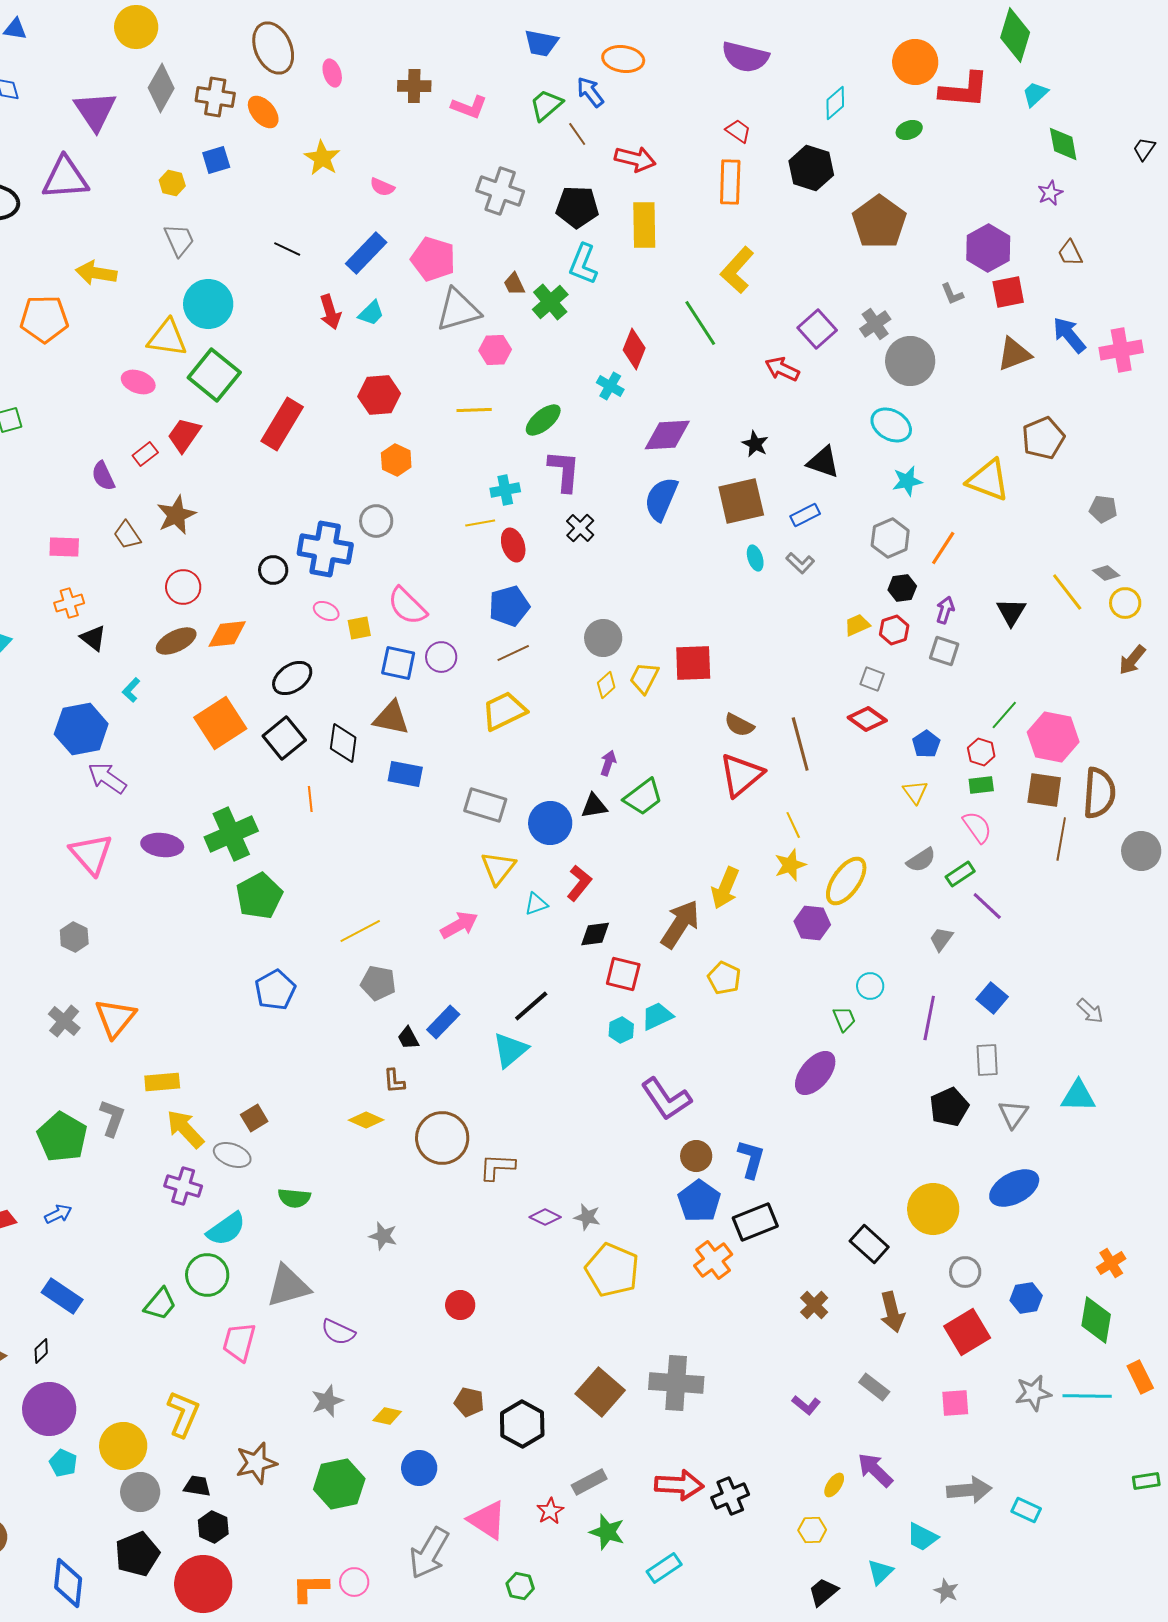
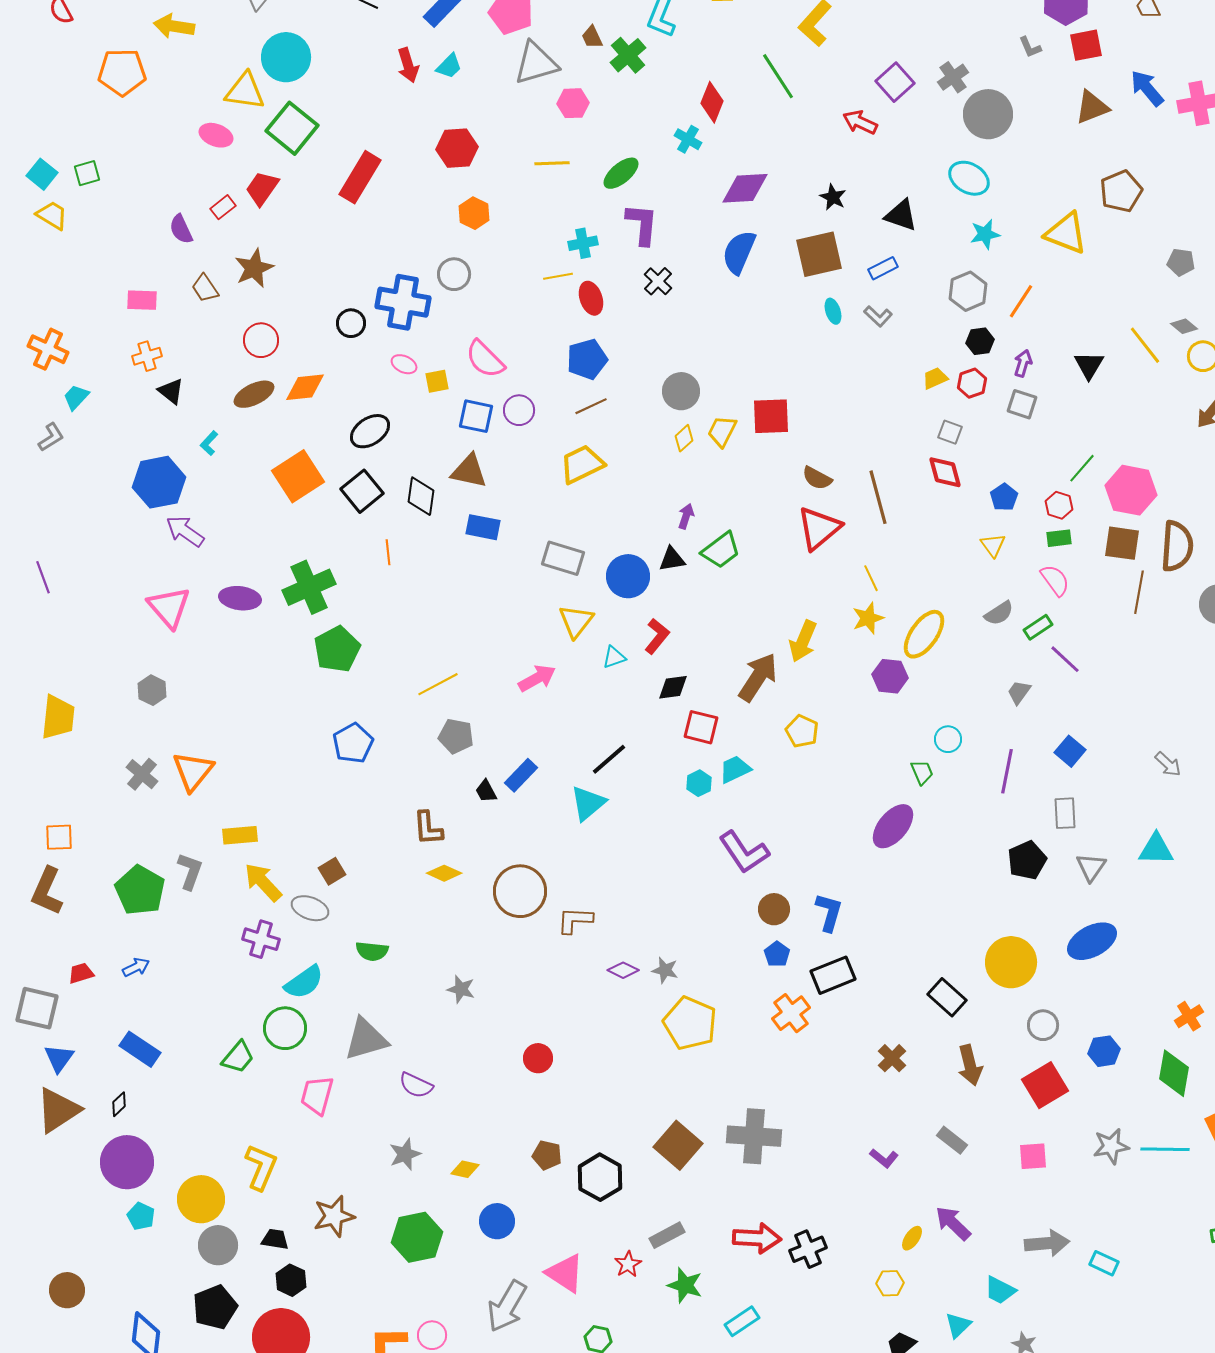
red diamond: (867, 719) -> (945, 472), turned 39
brown L-shape: (394, 1081) -> (428, 828), moved, size x1.4
blue pentagon: (699, 1201) -> (777, 954), size x0.6

